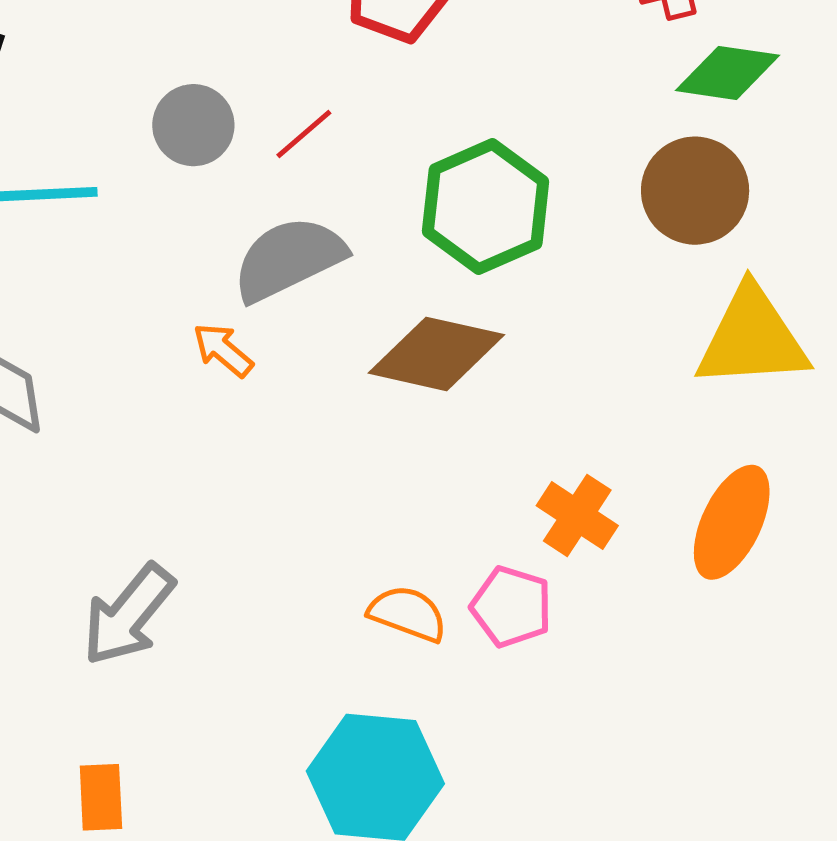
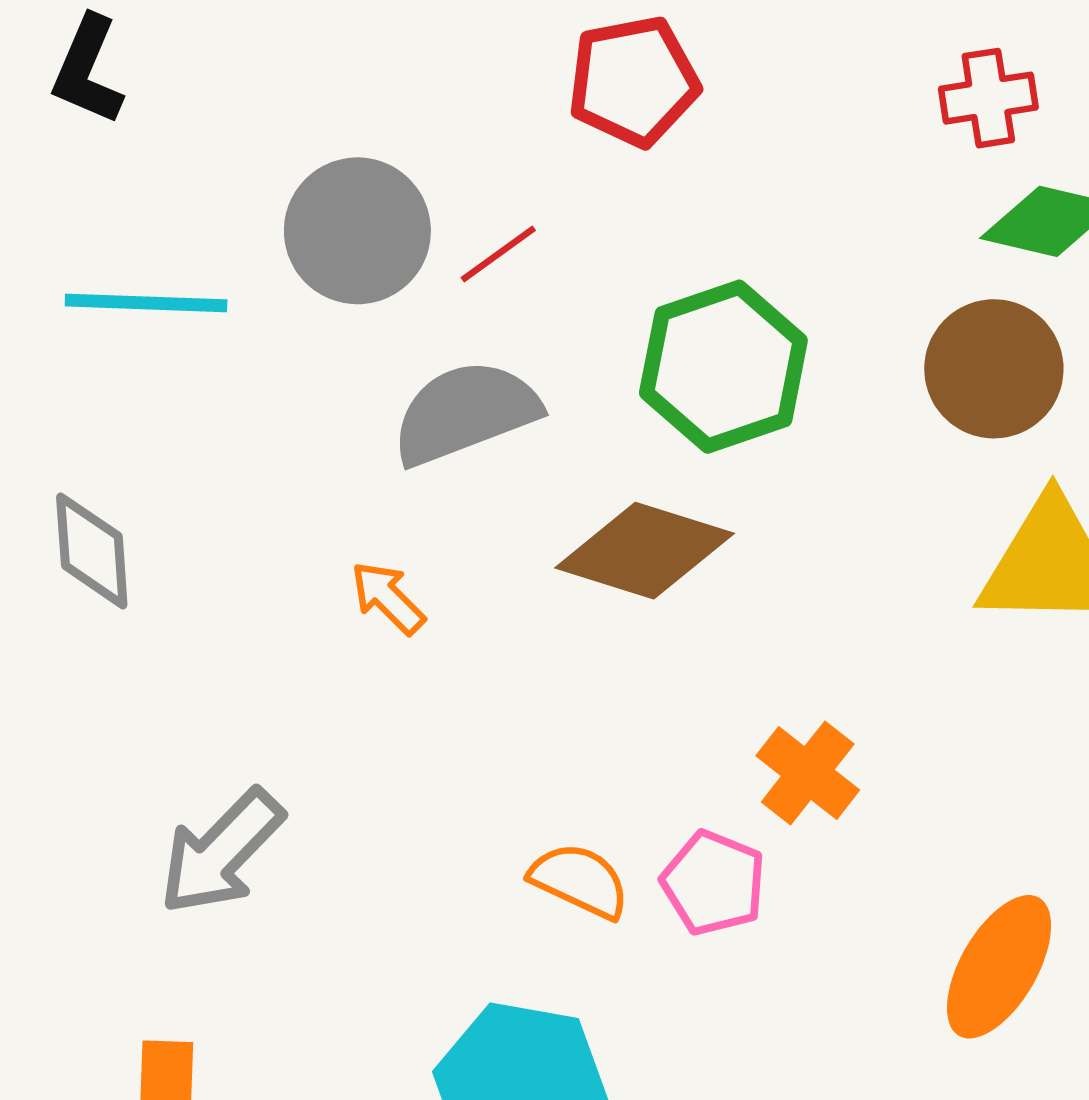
gray circle: (193, 125) -> (357, 231), size x1.4
orange arrow: (223, 350) -> (388, 598), moved
orange ellipse: (732, 522) -> (999, 967), moved

